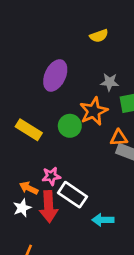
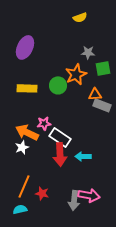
purple ellipse: (55, 75) -> (25, 47), moved
yellow rectangle: (29, 130) -> (27, 88), turned -30
orange arrow: (29, 188) -> (27, 132), size x1.6
red arrow: (49, 207) -> (60, 154), moved

